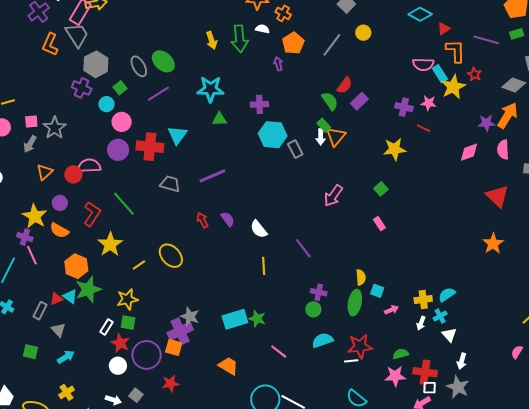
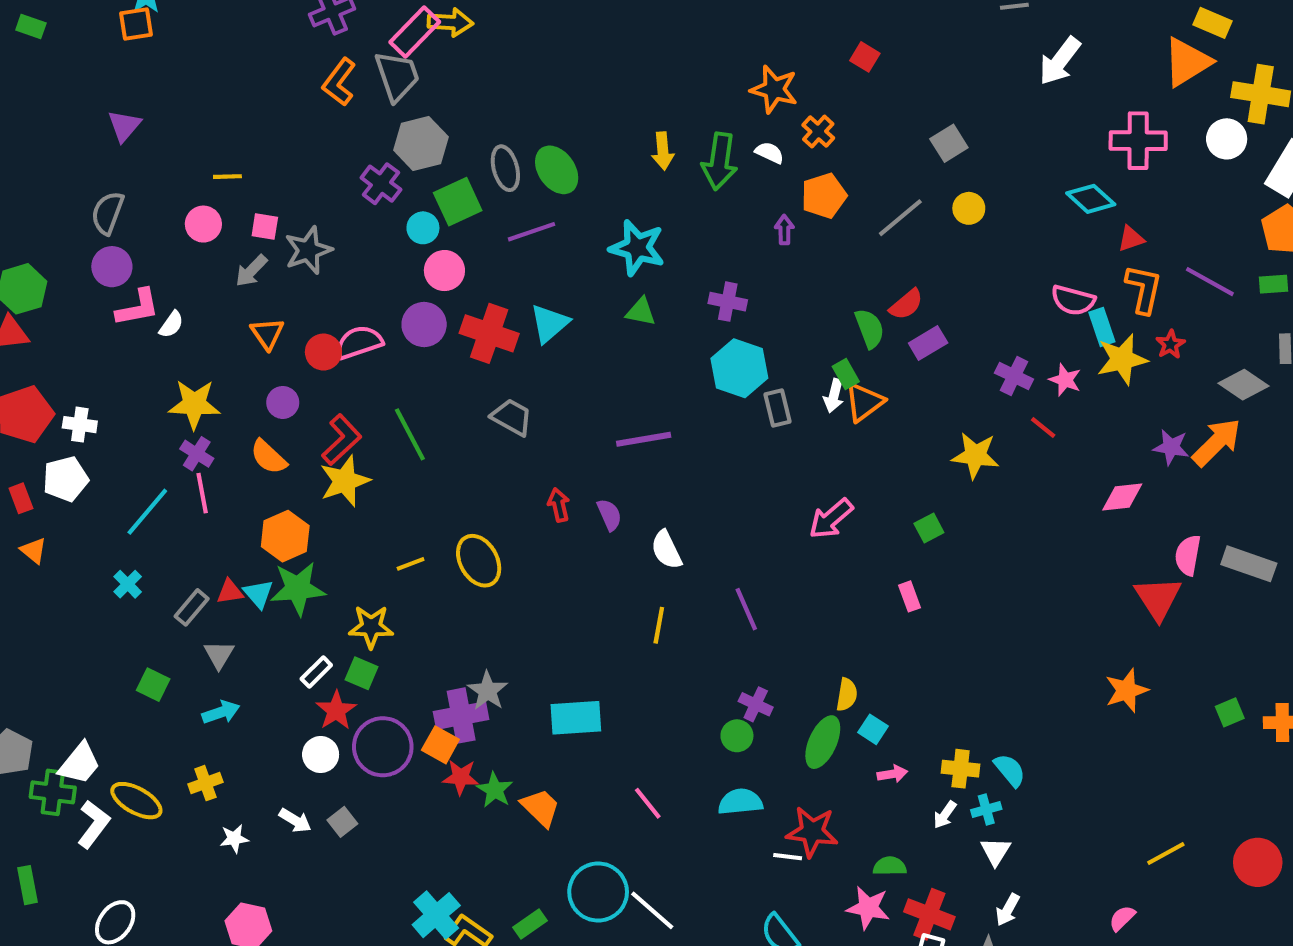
green square: (120, 88) -> (458, 202), size x1.6
pink semicircle: (503, 150) -> (1188, 555), moved
pink semicircle: (89, 166) -> (359, 342), turned -30
orange triangle: (45, 172) -> (267, 334), turned -36
purple line: (212, 176) -> (644, 439), moved
yellow star: (35, 216) -> (194, 404), moved, turned 30
yellow star: (110, 244) -> (345, 481), moved
cyan semicircle: (447, 295) -> (1010, 770), turned 72
green star: (257, 319) -> (495, 790), moved
red star: (170, 383) -> (461, 777), moved

